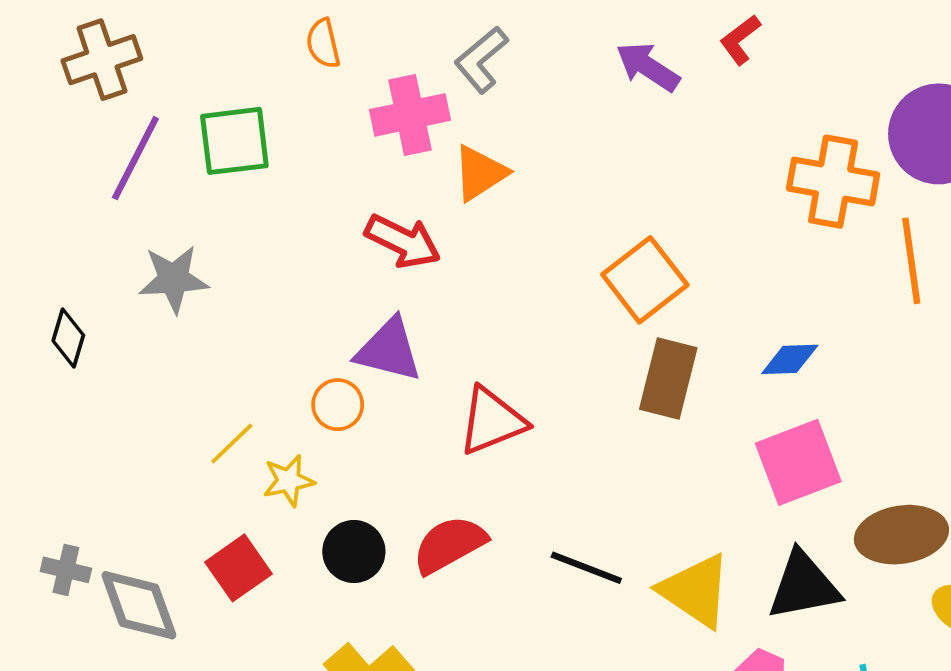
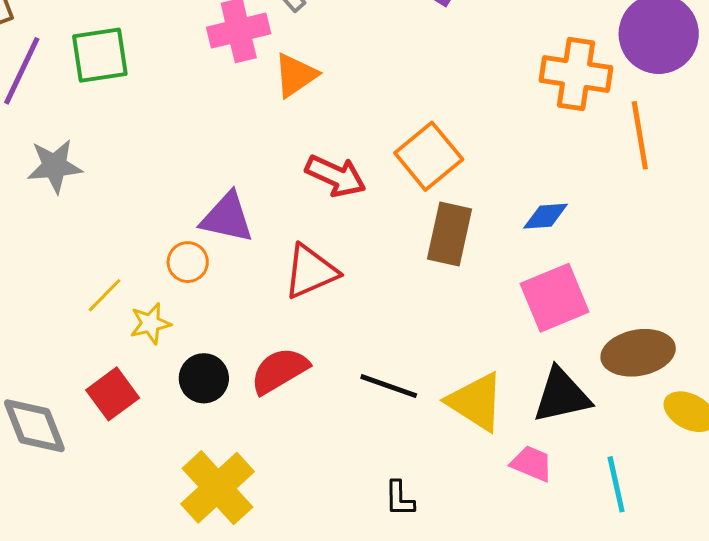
red arrow: (403, 241) -> (336, 176), moved

